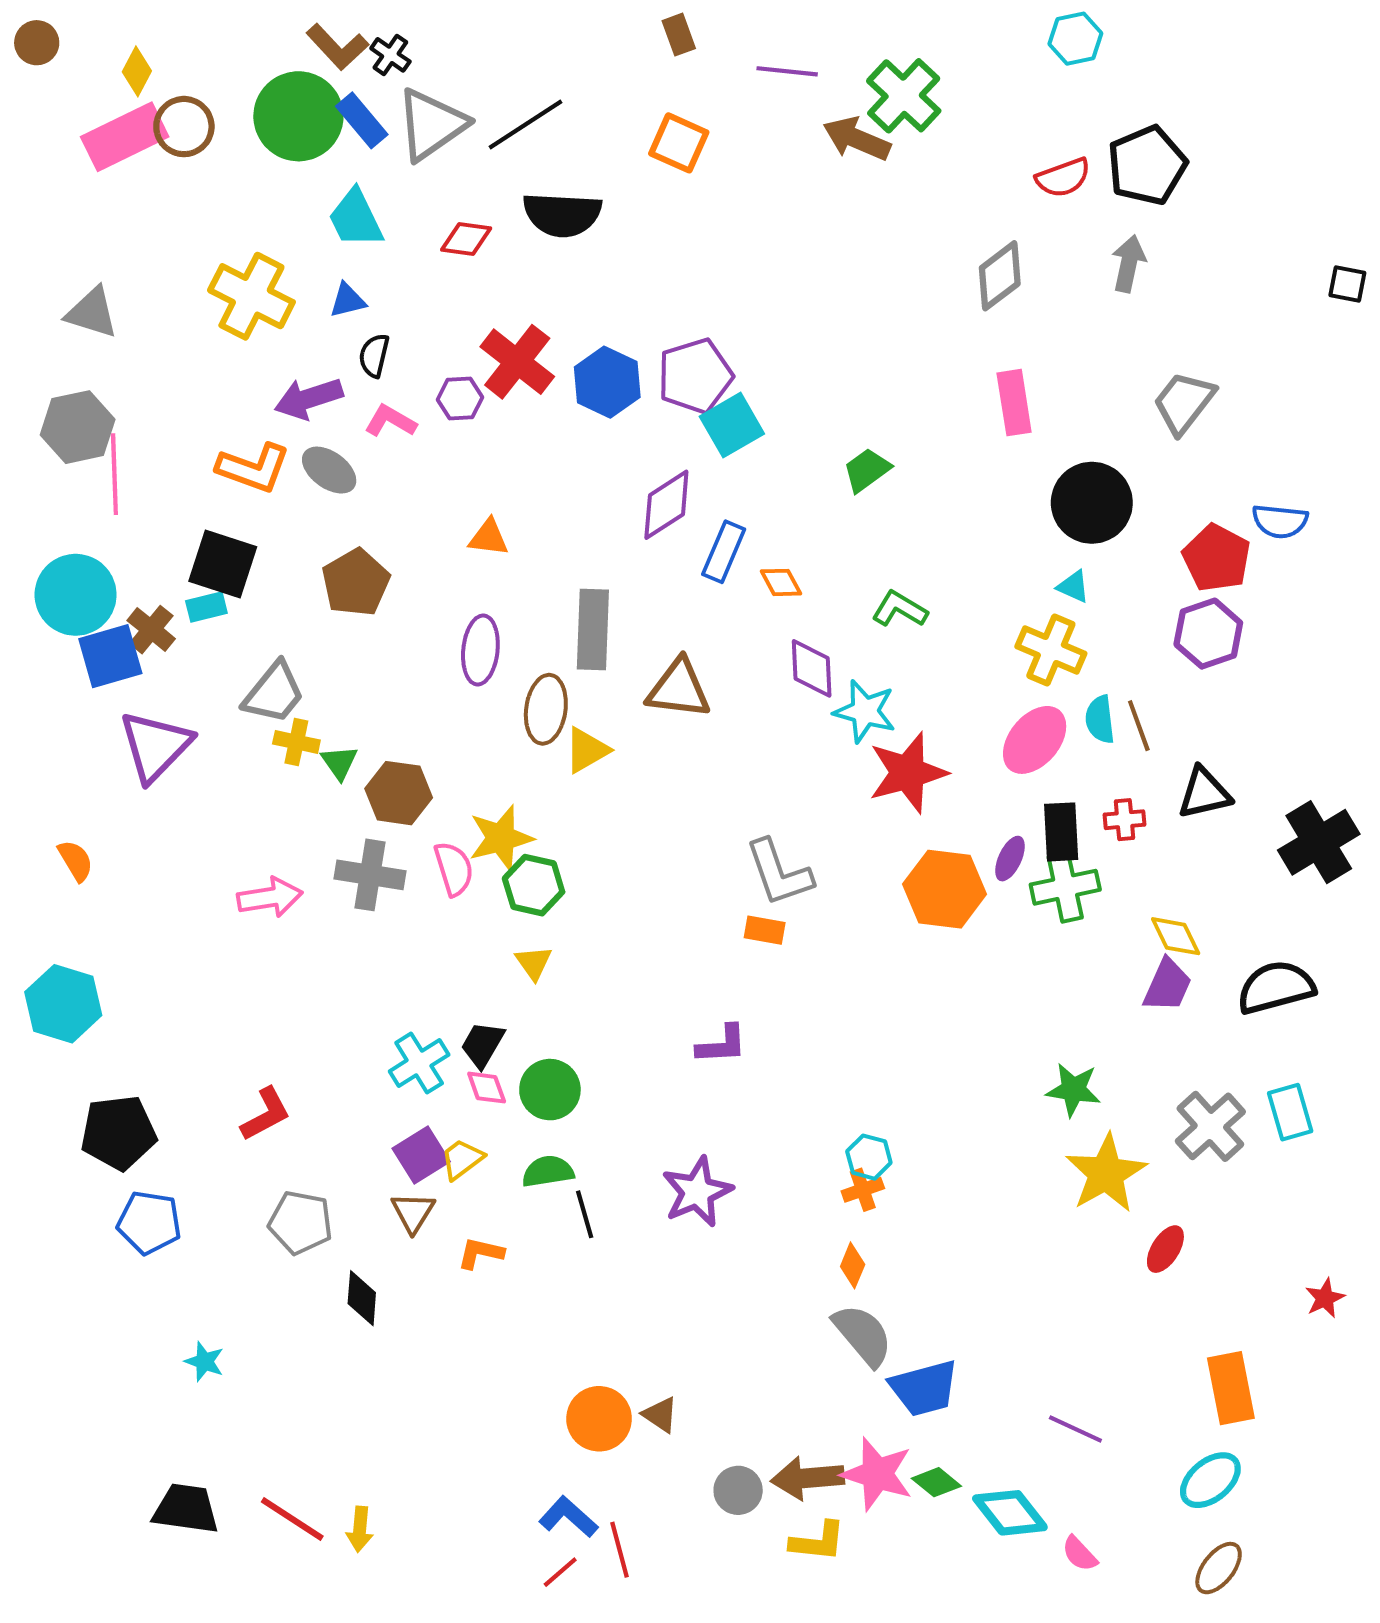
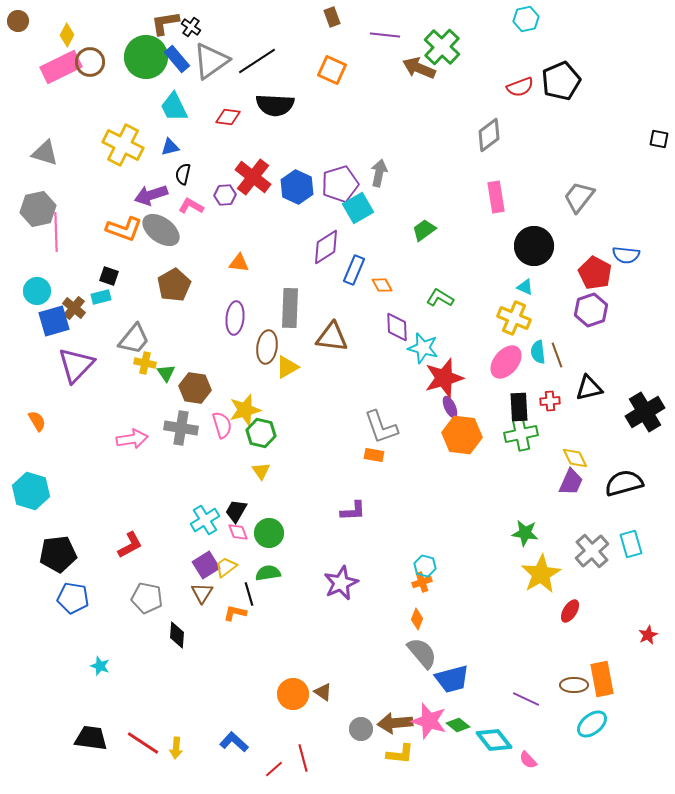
brown L-shape: (337, 47) -> (165, 23), turned 124
gray arrow: (1129, 264) -> (379, 173), moved
gray ellipse: (329, 470) -> (161, 230), size x1.4
black square: (223, 564) -> (109, 276), size x0.6
cyan circle: (76, 595) -> (37, 291), size x0.7
purple ellipse: (1010, 859) -> (450, 407), moved, turned -50
black line: (585, 1214) -> (249, 594), moved
blue L-shape: (568, 1517) -> (234, 742), moved
brown ellipse: (1219, 1568) -> (574, 685), moved, turned 52

